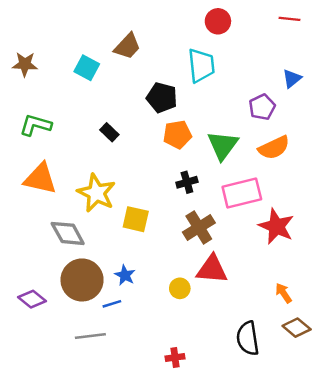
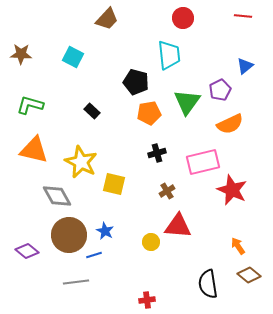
brown trapezoid: (127, 46) -> (107, 19), moved
green triangle: (223, 145) -> (187, 102), moved
brown cross: (199, 228) -> (167, 191), size x0.6

